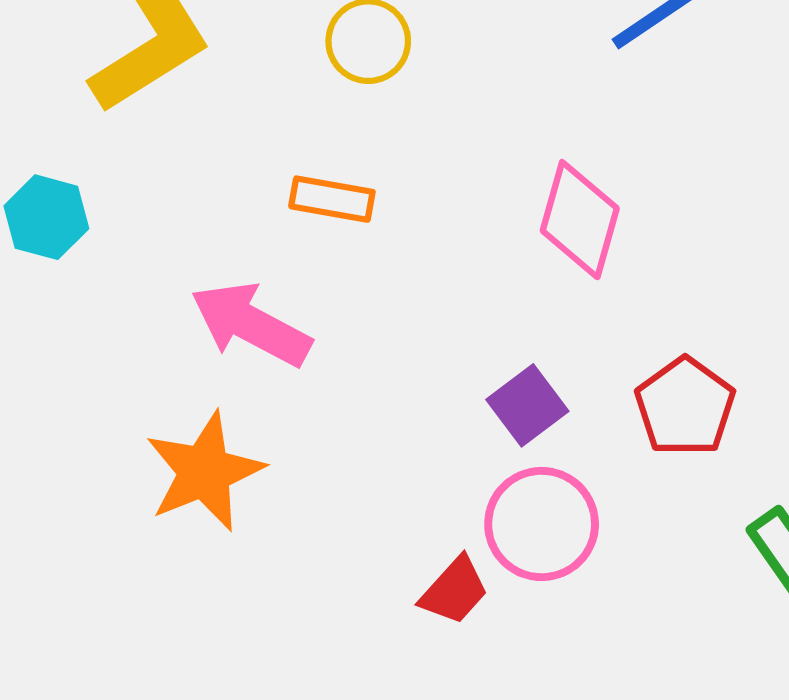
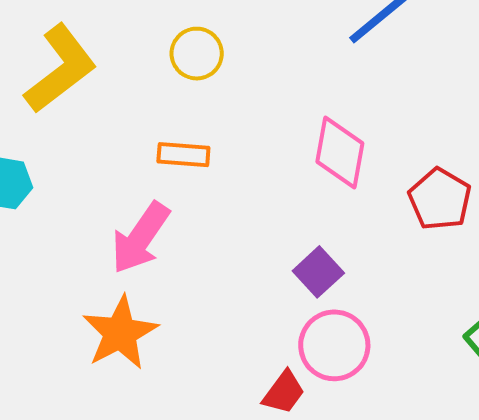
pink arrow: (251, 324) -> (140, 238), turned -78
red pentagon: (685, 407) -> (440, 199), moved

